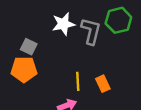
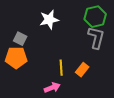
gray L-shape: (91, 31) -> (96, 38), moved
orange rectangle: (103, 84) -> (82, 70), turned 64

